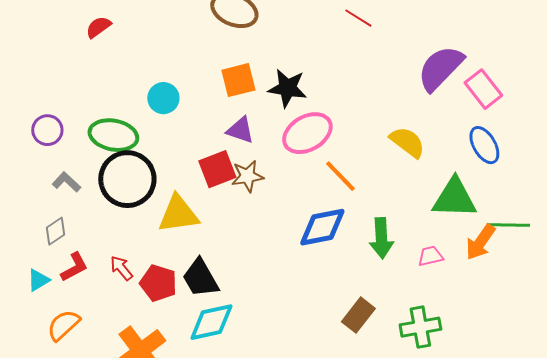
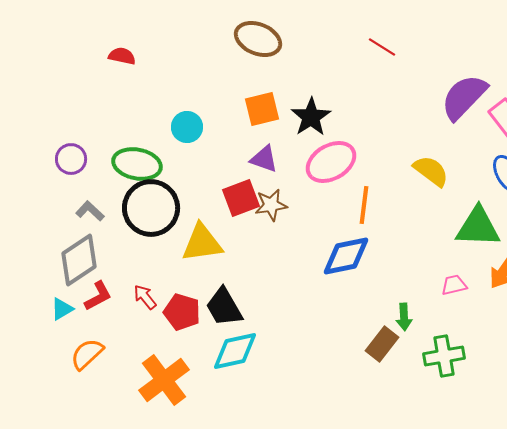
red semicircle: (98, 27) -> (122, 56), turned 48
black star: (287, 88) -> (311, 117), turned 30
orange line: (340, 176) -> (364, 205), turned 51
gray diamond: (55, 231) -> (79, 260), size x1.8
green arrow: (381, 238) -> (404, 317), moved, size x0.7

